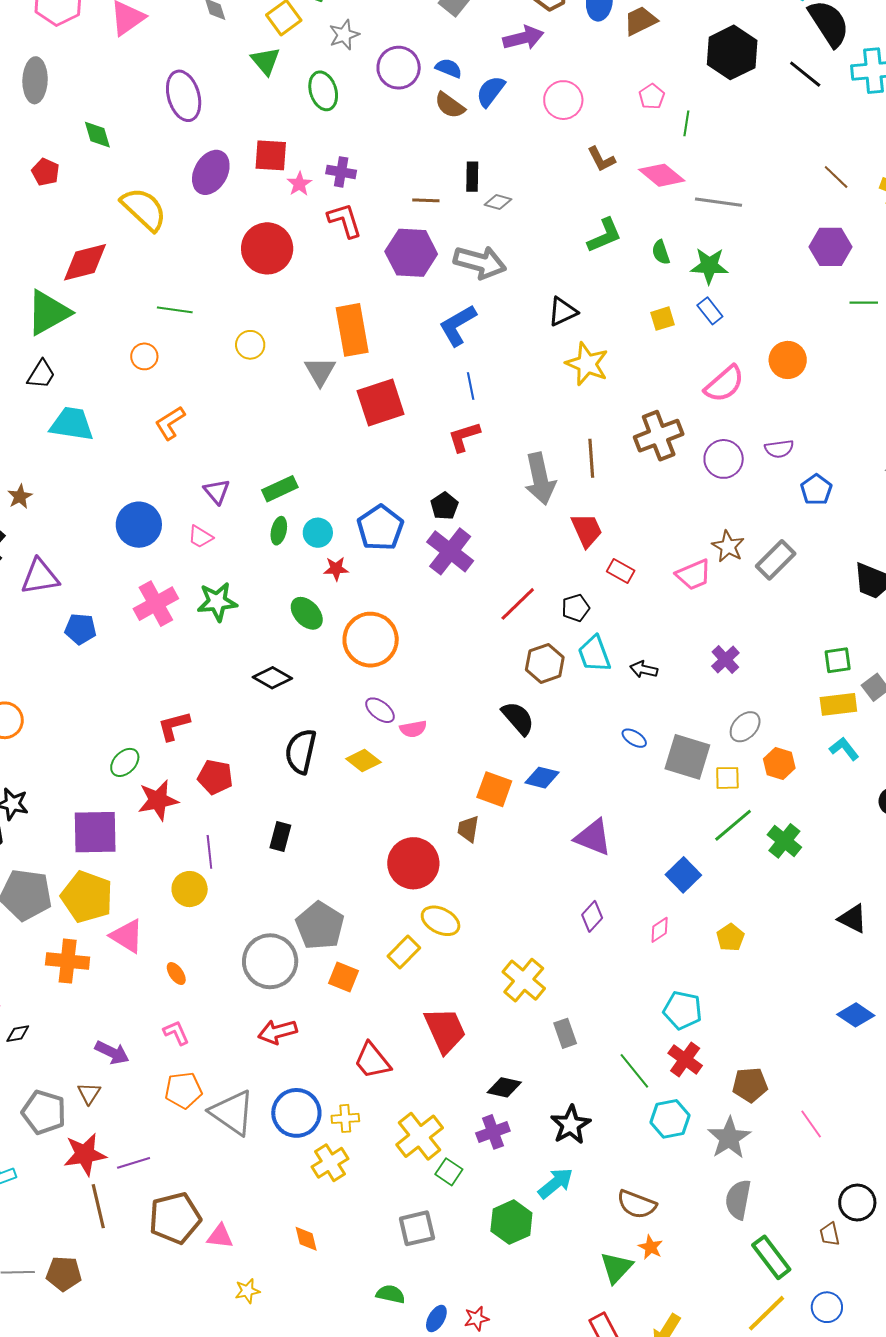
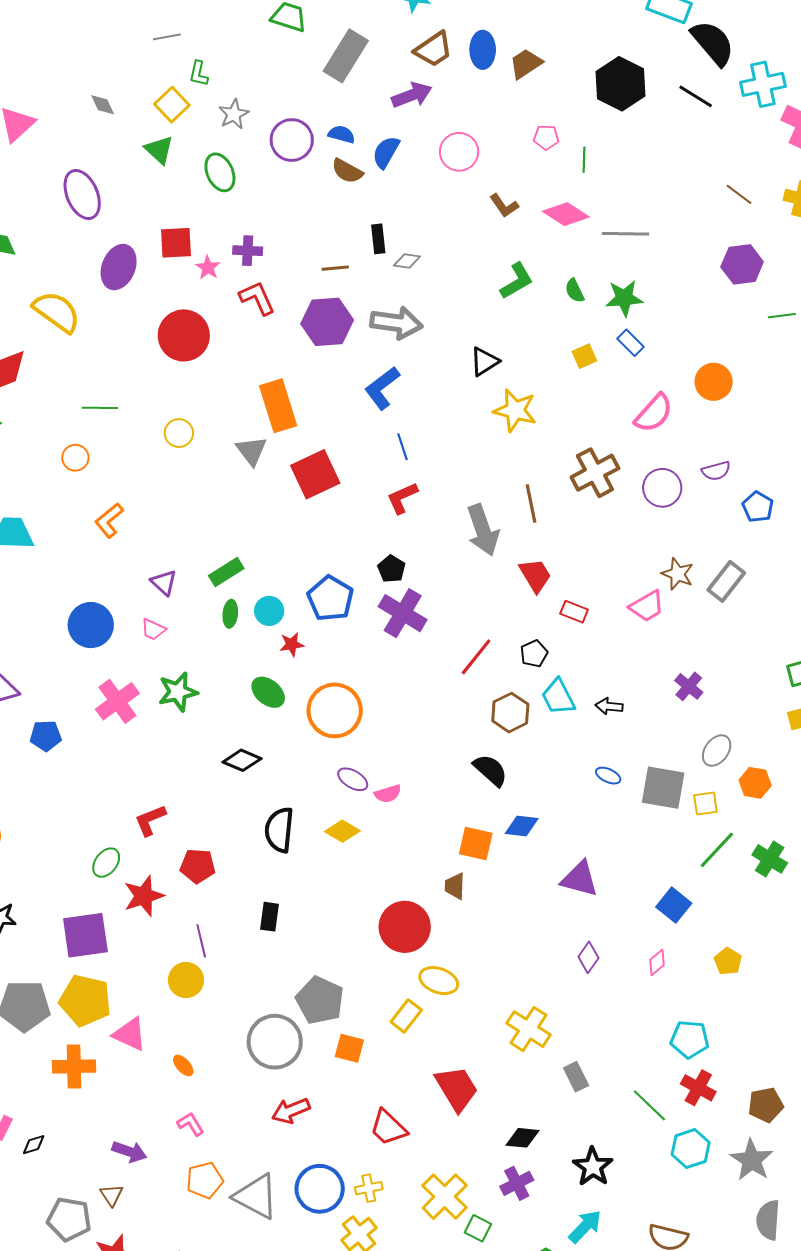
pink pentagon: (652, 96) -> (546, 137), turned -30

